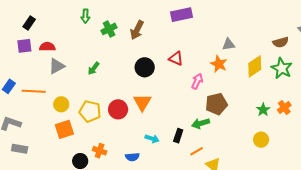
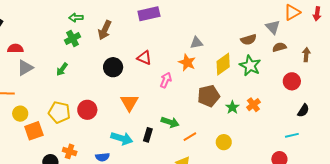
green arrow: (85, 16) -> (76, 18), moved, turned 88
green cross: (109, 29) -> (73, 38), moved
orange triangle: (142, 102) -> (129, 103), moved
yellow circle: (61, 104) -> (20, 114), moved
brown pentagon: (216, 104) -> (209, 96), moved
green arrow: (201, 123) -> (170, 122), turned -144
cyan arrow: (152, 139) -> (122, 138), size x1.5
yellow circle: (261, 140) -> (224, 142), moved
orange line: (197, 151) -> (190, 137), moved

